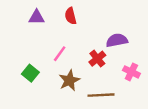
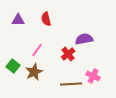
pink cross: (131, 72) -> (93, 76), moved
brown star: (69, 80) -> (34, 72), moved

